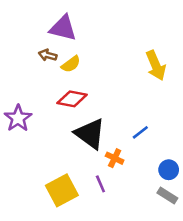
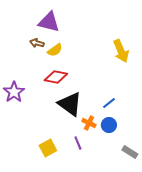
blue circle: (169, 170) -> (109, 125), moved
yellow square: (62, 190) -> (48, 148), size x0.7

